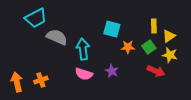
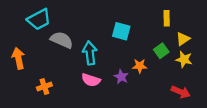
yellow rectangle: (154, 26) -> (167, 18), moved
orange star: (128, 47) -> (140, 66), moved
red arrow: (156, 71) -> (181, 92), moved
orange arrow: (17, 82) -> (18, 58), moved

